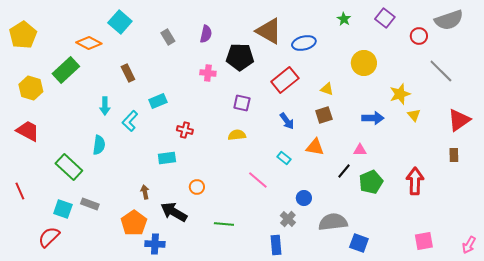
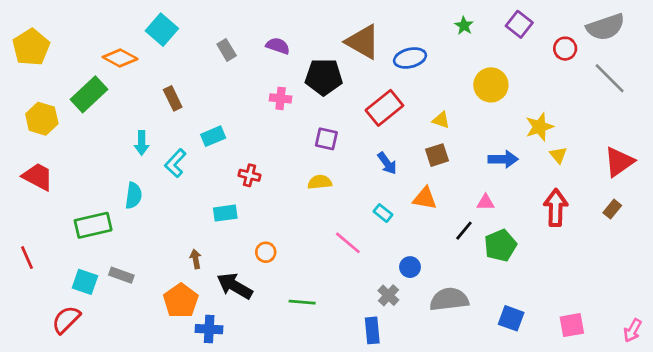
purple semicircle: (206, 34) -> (278, 46), turned -84
gray line: (441, 71) -> (610, 78), moved
brown rectangle: (454, 155) -> (612, 209), turned 40
green rectangle: (69, 167) -> (93, 225), turned -56
red arrow: (415, 181) -> (556, 208), moved
blue square: (359, 243) -> (511, 318), moved

